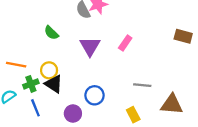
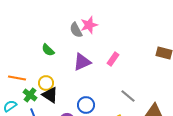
purple triangle: (90, 46) -> (82, 62), turned 36
green cross: (31, 84) -> (30, 95), turned -32
gray line: (142, 85) -> (128, 96), turned 35

